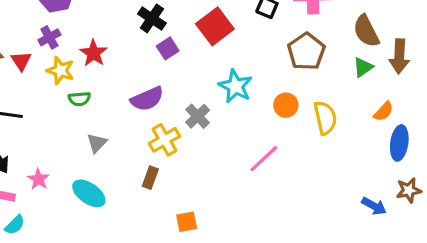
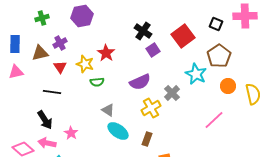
purple cross: (49, 37) -> (60, 43), moved
brown pentagon: (306, 52) -> (219, 56), moved
red triangle: (21, 61) -> (60, 67), moved
gray triangle: (97, 143) -> (108, 110), turned -40
brown rectangle: (150, 178) -> (147, 139), moved
cyan ellipse: (89, 193) -> (118, 131), moved

